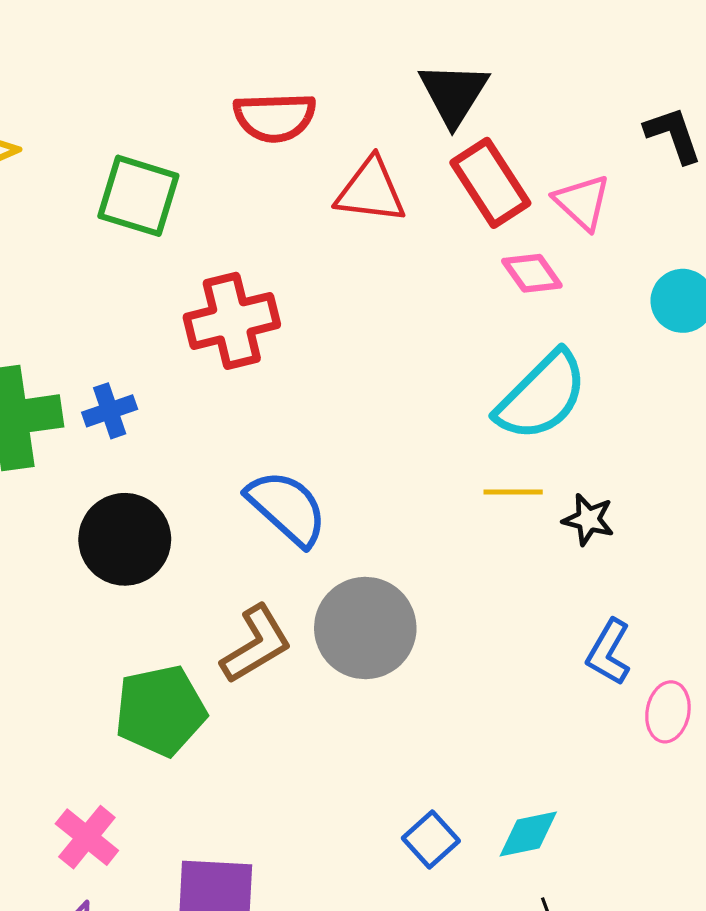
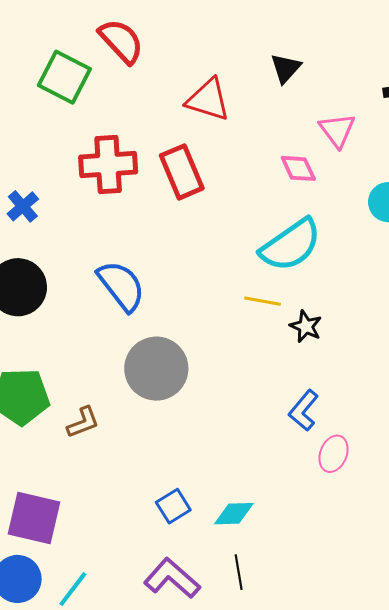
black triangle: (454, 94) -> (286, 68), moved, size x0.7
red semicircle: (275, 117) -> (121, 41), moved, turned -141
red rectangle: (490, 183) -> (182, 172), moved
blue cross: (110, 411) -> (23, 206), turned -32
brown L-shape: (256, 644) -> (83, 422), moved, size x0.7

